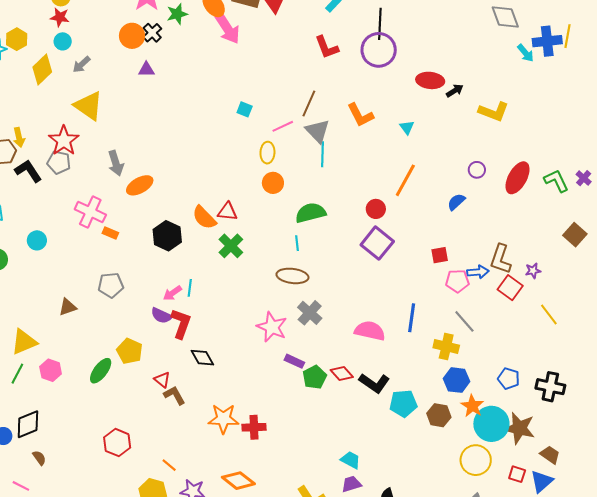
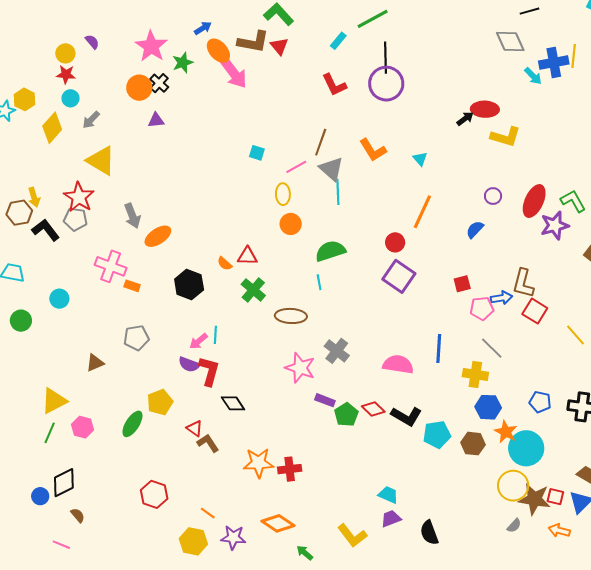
red ellipse: (430, 80) -> (485, 109), moved
orange semicircle: (204, 218) -> (225, 264), size x0.6
purple star: (533, 271) -> (555, 226), moved, size x1.8
brown ellipse: (292, 276) -> (291, 316), moved
yellow pentagon: (130, 351) -> (160, 402), turned 30
brown star: (519, 428) -> (534, 499), moved

